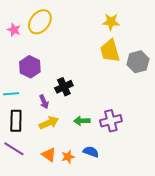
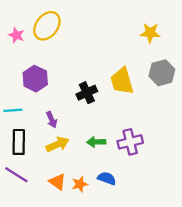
yellow star: (111, 22) -> (150, 33), moved
yellow trapezoid: (110, 51) -> (122, 81), moved
black cross: (64, 87) -> (87, 93), moved

